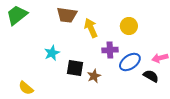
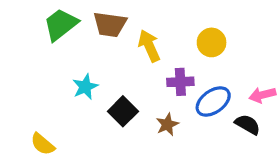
green trapezoid: (17, 15) -> (61, 24), moved
black square: (75, 68) -> (123, 111), turned 36
brown star: (94, 76) -> (167, 124), moved

